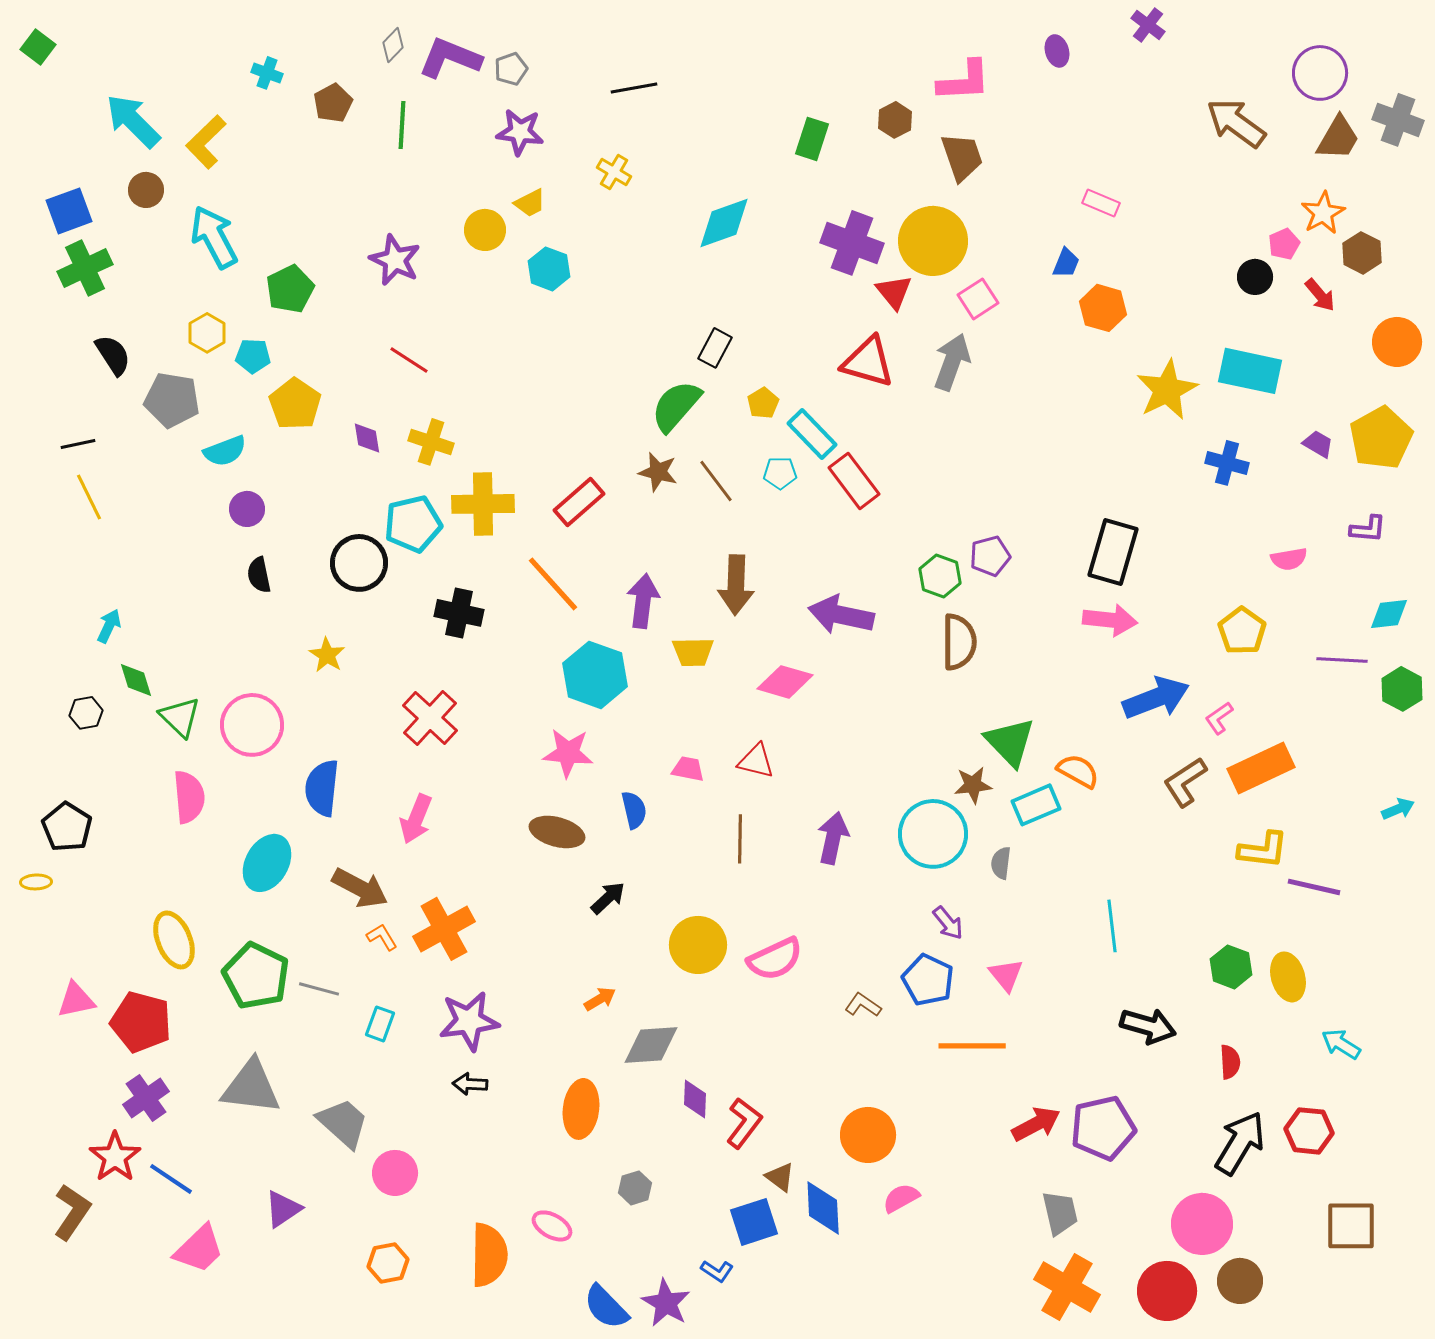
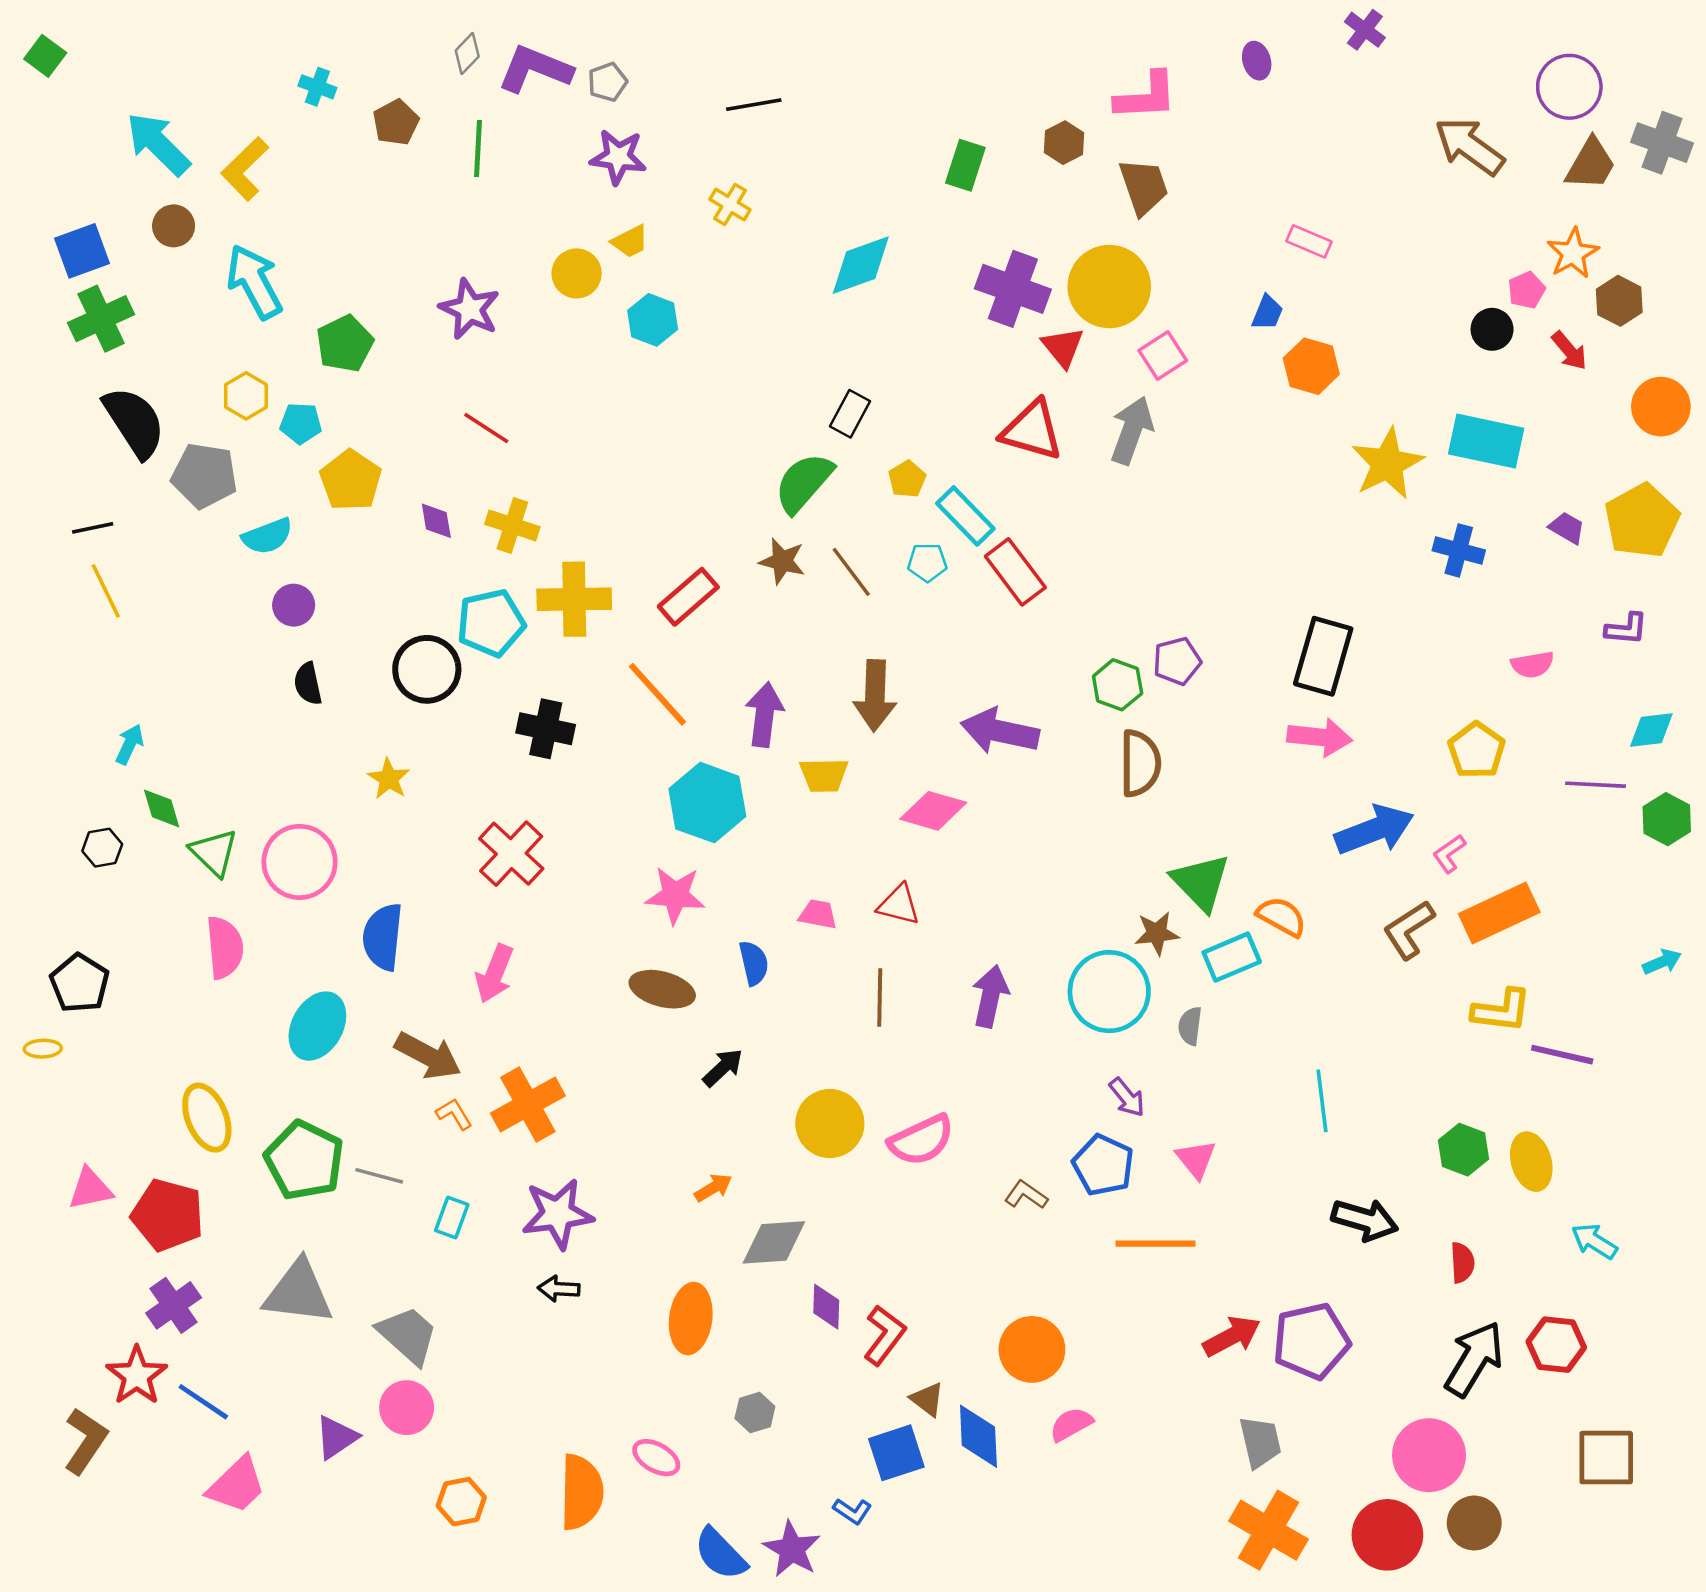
black semicircle: (113, 355) -> (134, 422), size x1.5
pink circle: (395, 1173) -> (407, 1408), moved

